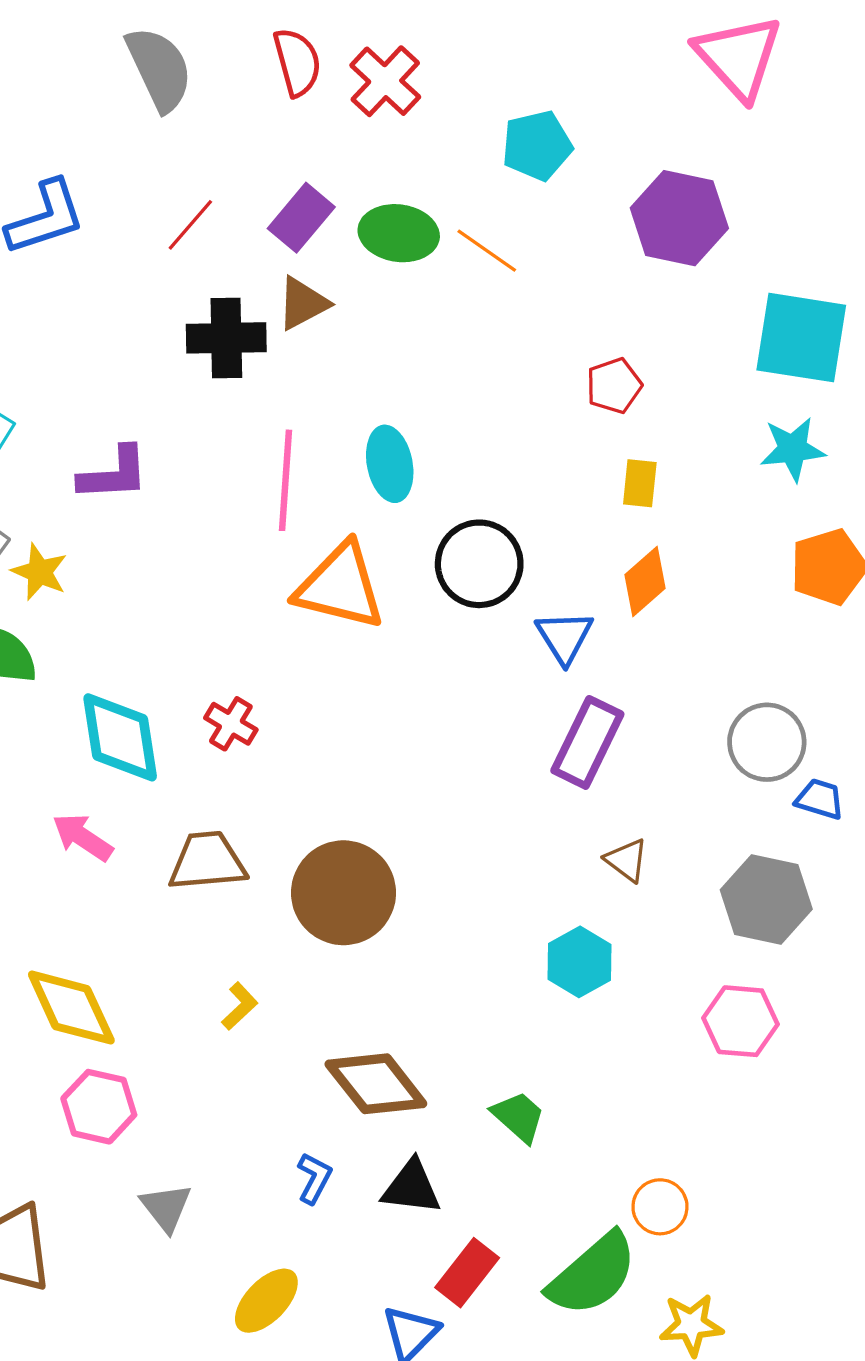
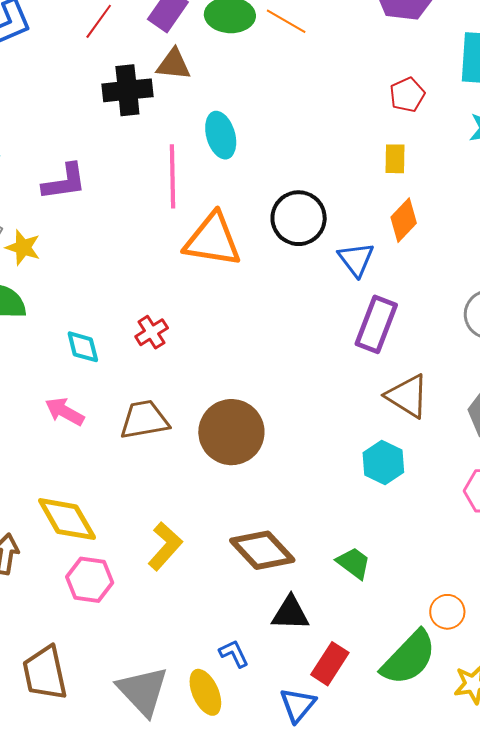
brown triangle: (303, 303) -> (174, 64), turned 39
red pentagon: (614, 386) -> (407, 95), moved
cyan ellipse: (390, 464) -> (221, 135), moved
red cross: (231, 724) -> (152, 332), turned 32
cyan diamond: (120, 737) -> (83, 347), size x0.6
brown triangle: (627, 860) -> (407, 396), size x1.6
yellow L-shape: (240, 1006) -> (165, 546), moved, size x1.6
blue L-shape: (314, 1178) -> (234, 653), moved, turned -48
gray triangle: (166, 1207) -> (143, 691), moved, size x1.6
yellow ellipse: (266, 1301) -> (205, 692), turned -63

